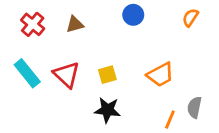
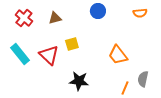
orange semicircle: (190, 18) -> (140, 13), turned -128
yellow square: (107, 75) -> (72, 44), moved
orange trapezoid: (160, 75) -> (118, 55), turned 80

